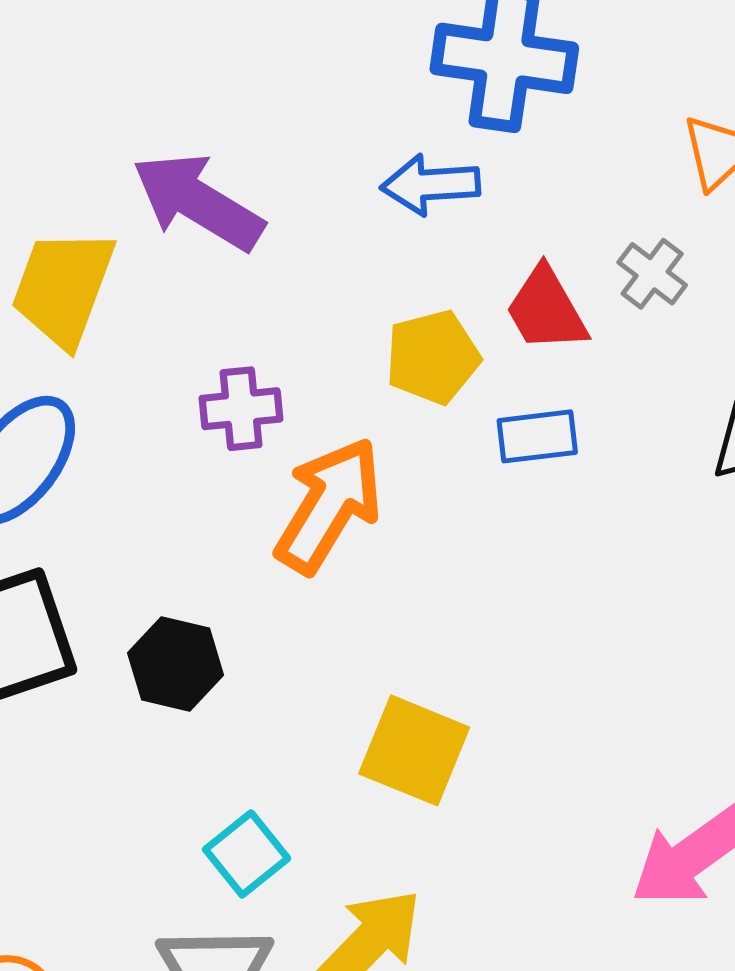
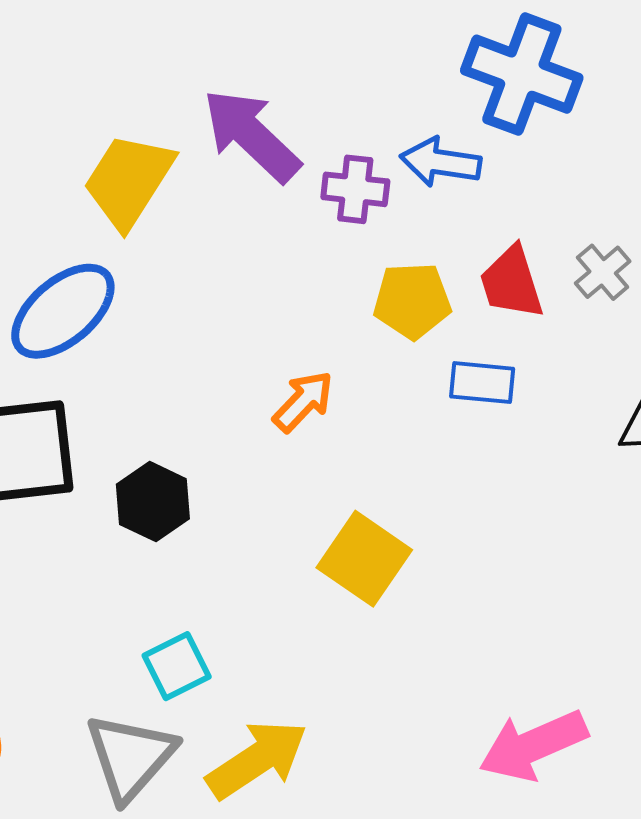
purple cross: (241, 409) -> (355, 189), moved
orange arrow: (329, 505) -> (303, 401), size x0.6
yellow square: (414, 750) -> (364, 559), moved

